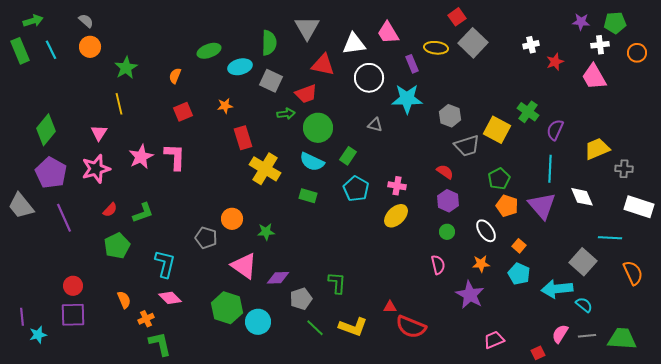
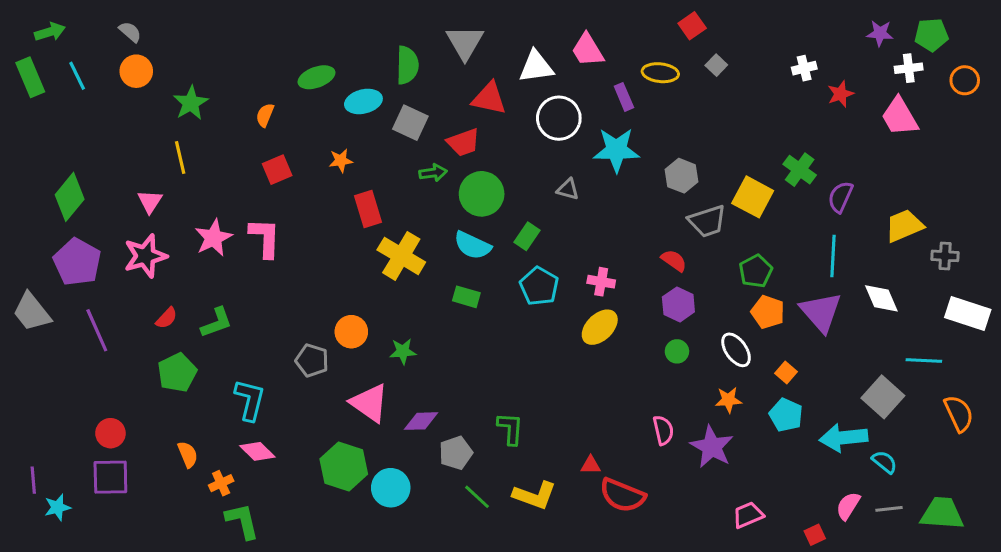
gray square: (473, 43) -> (716, 65), size x0.5
pink semicircle: (438, 265) -> (663, 430), moved

